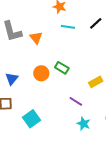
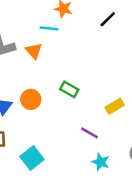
black line: (96, 23) -> (108, 19), moved
cyan line: (68, 27) -> (49, 28), moved
orange circle: (41, 73) -> (31, 99), moved

